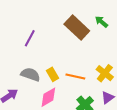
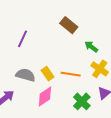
green arrow: (101, 22) -> (91, 47), moved
brown rectangle: (77, 27) -> (69, 25), size x0.7

